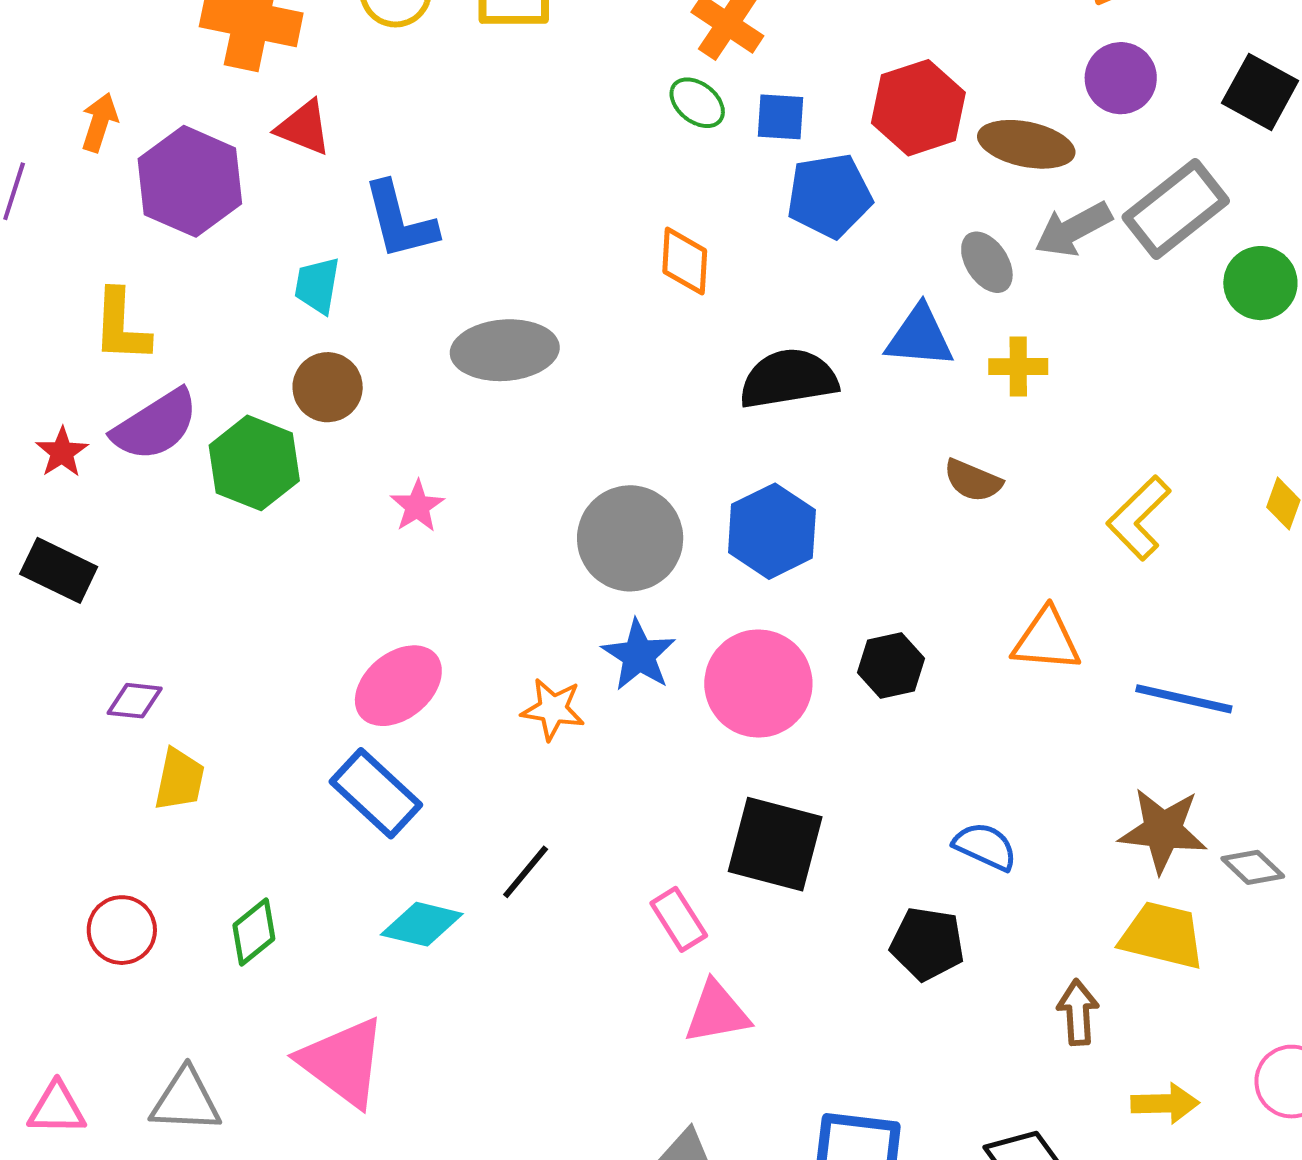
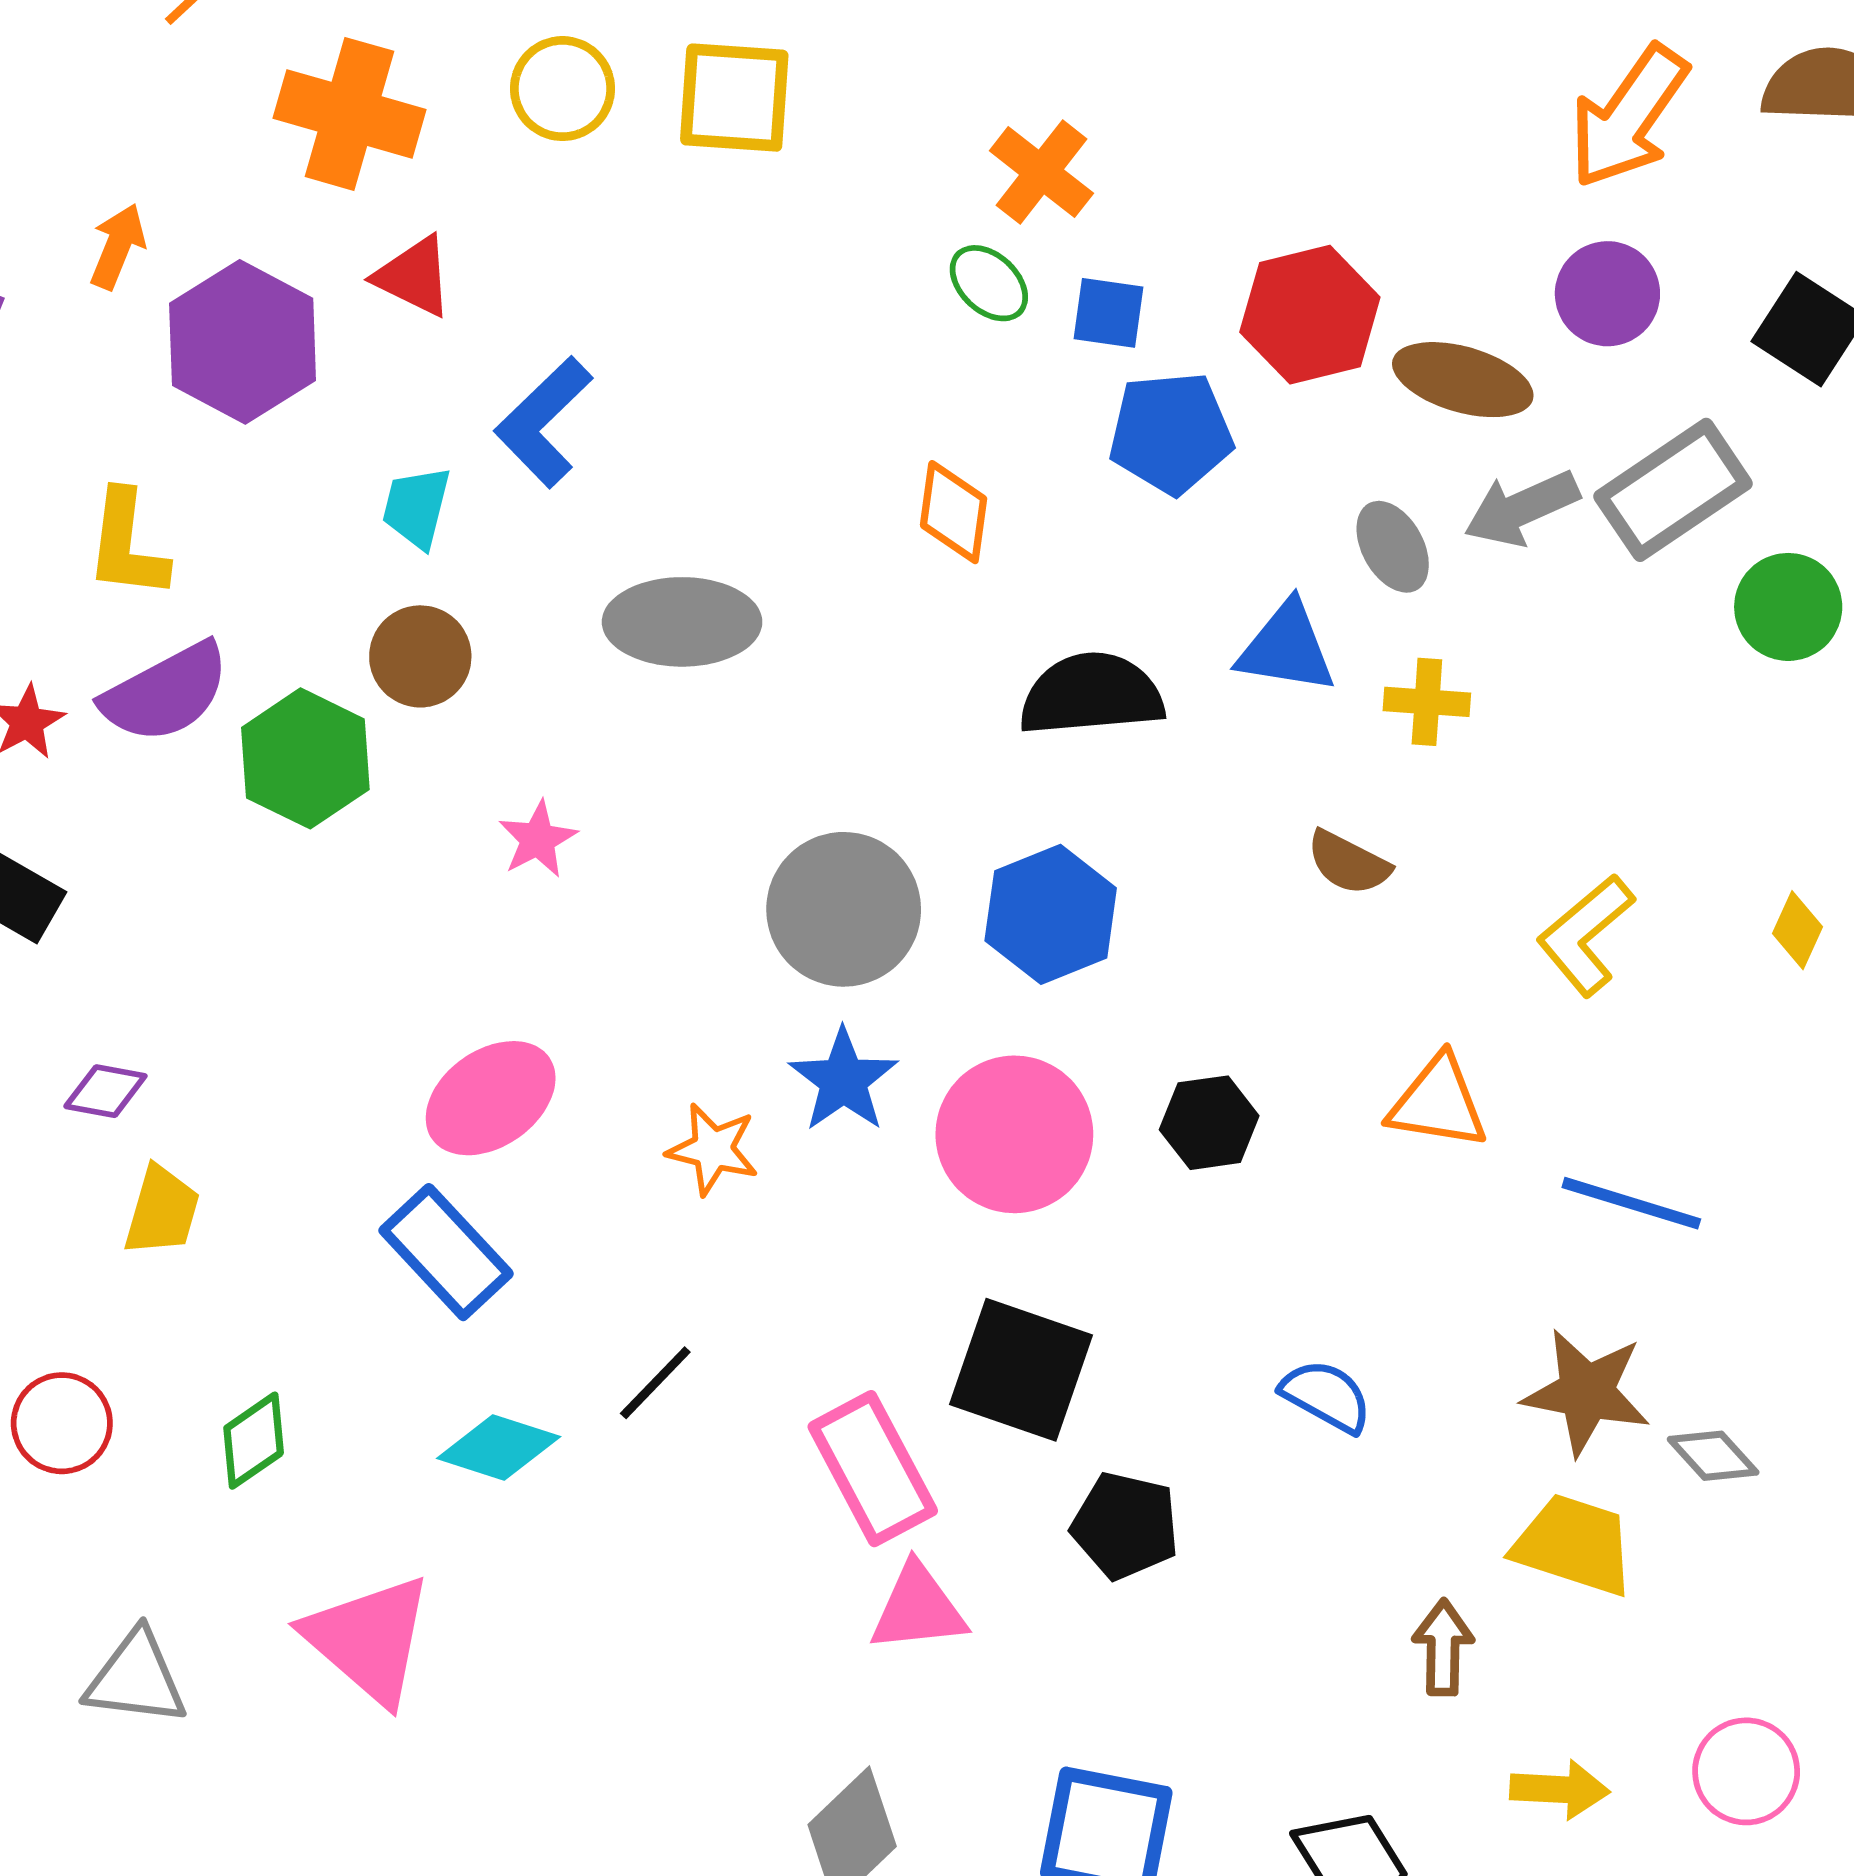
blue L-shape: (400, 221) -> (544, 422), turned 56
pink rectangle: (679, 919) -> (873, 1469), size x1.6
black pentagon: (927, 944) -> (1125, 1526), moved

